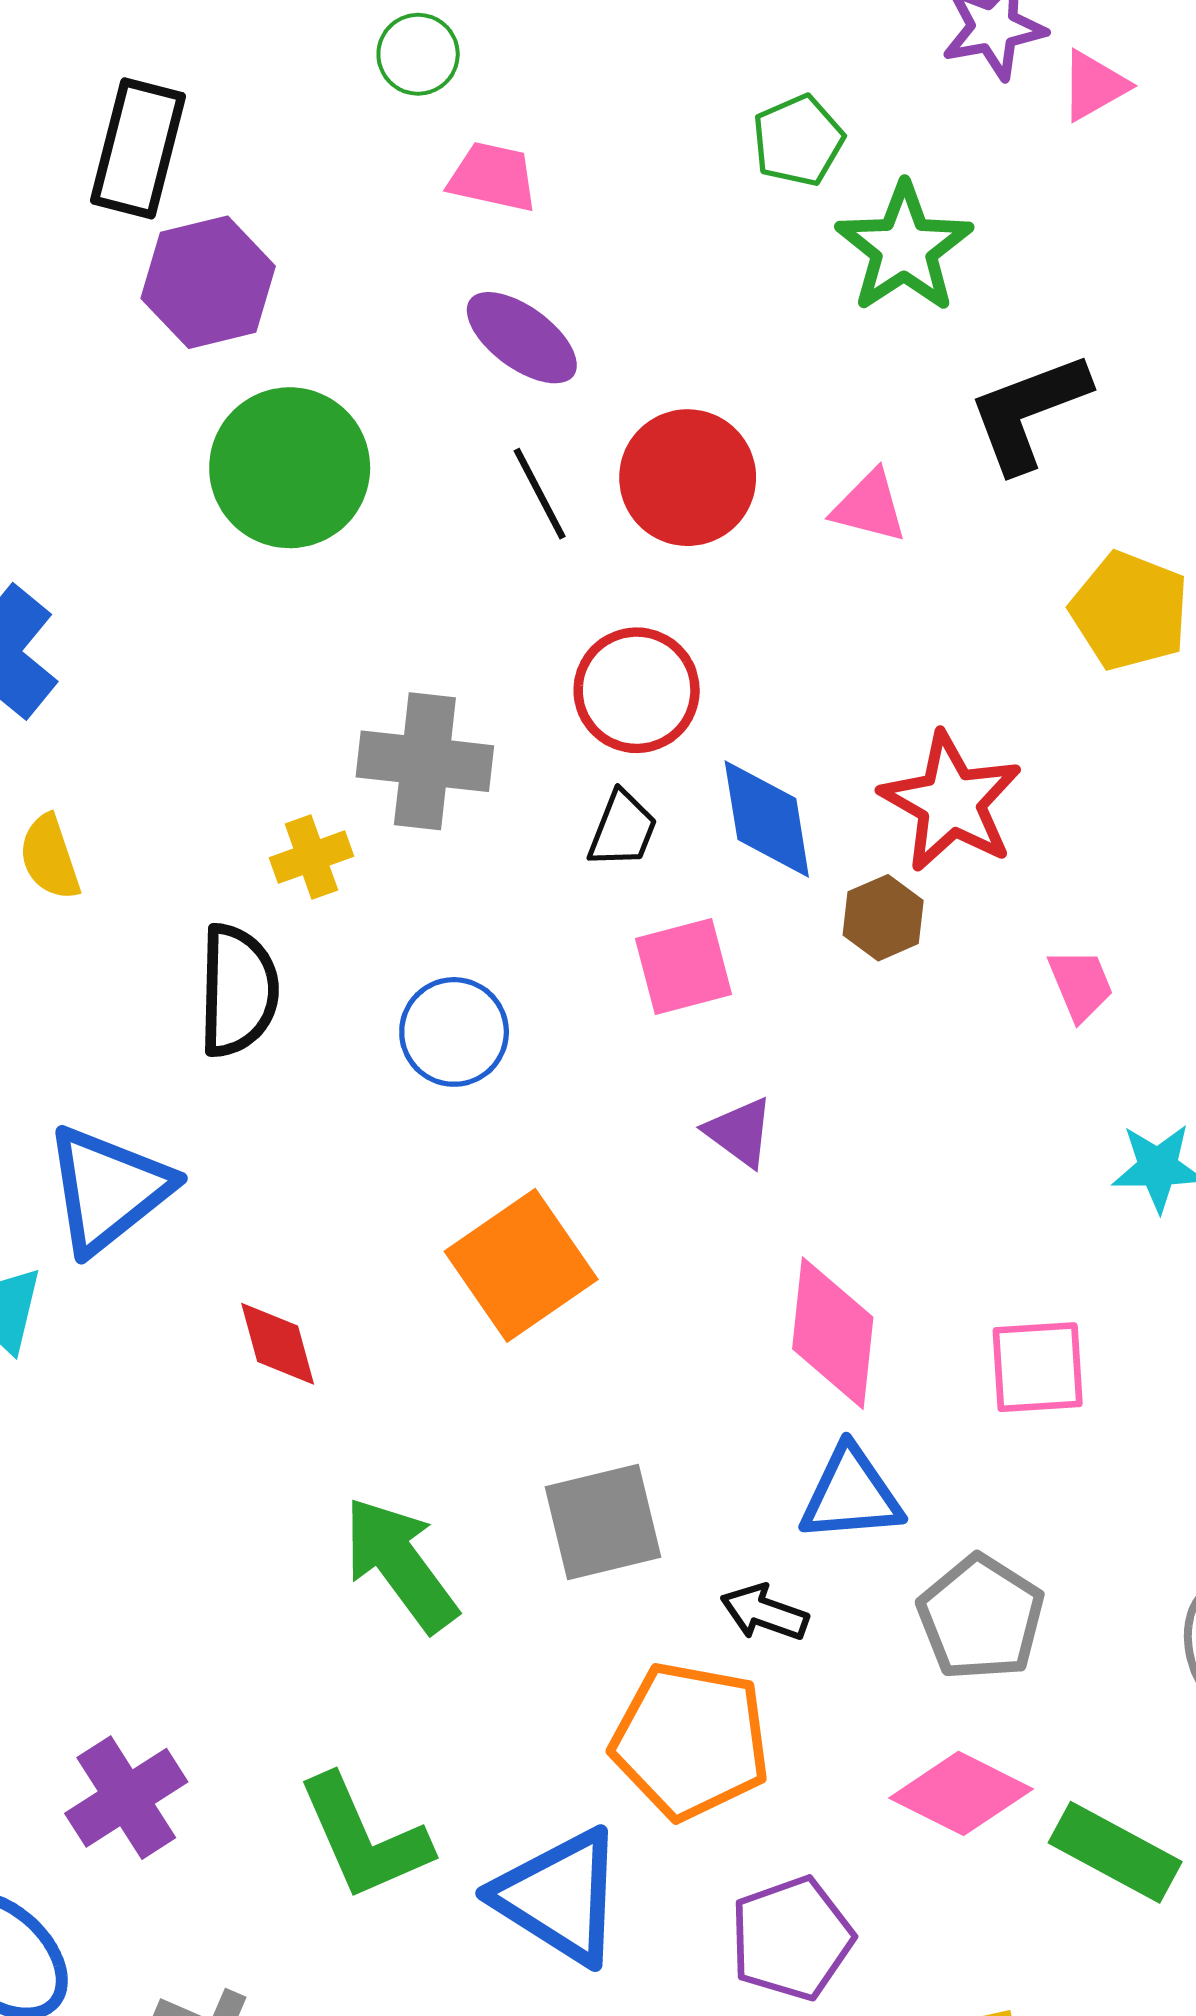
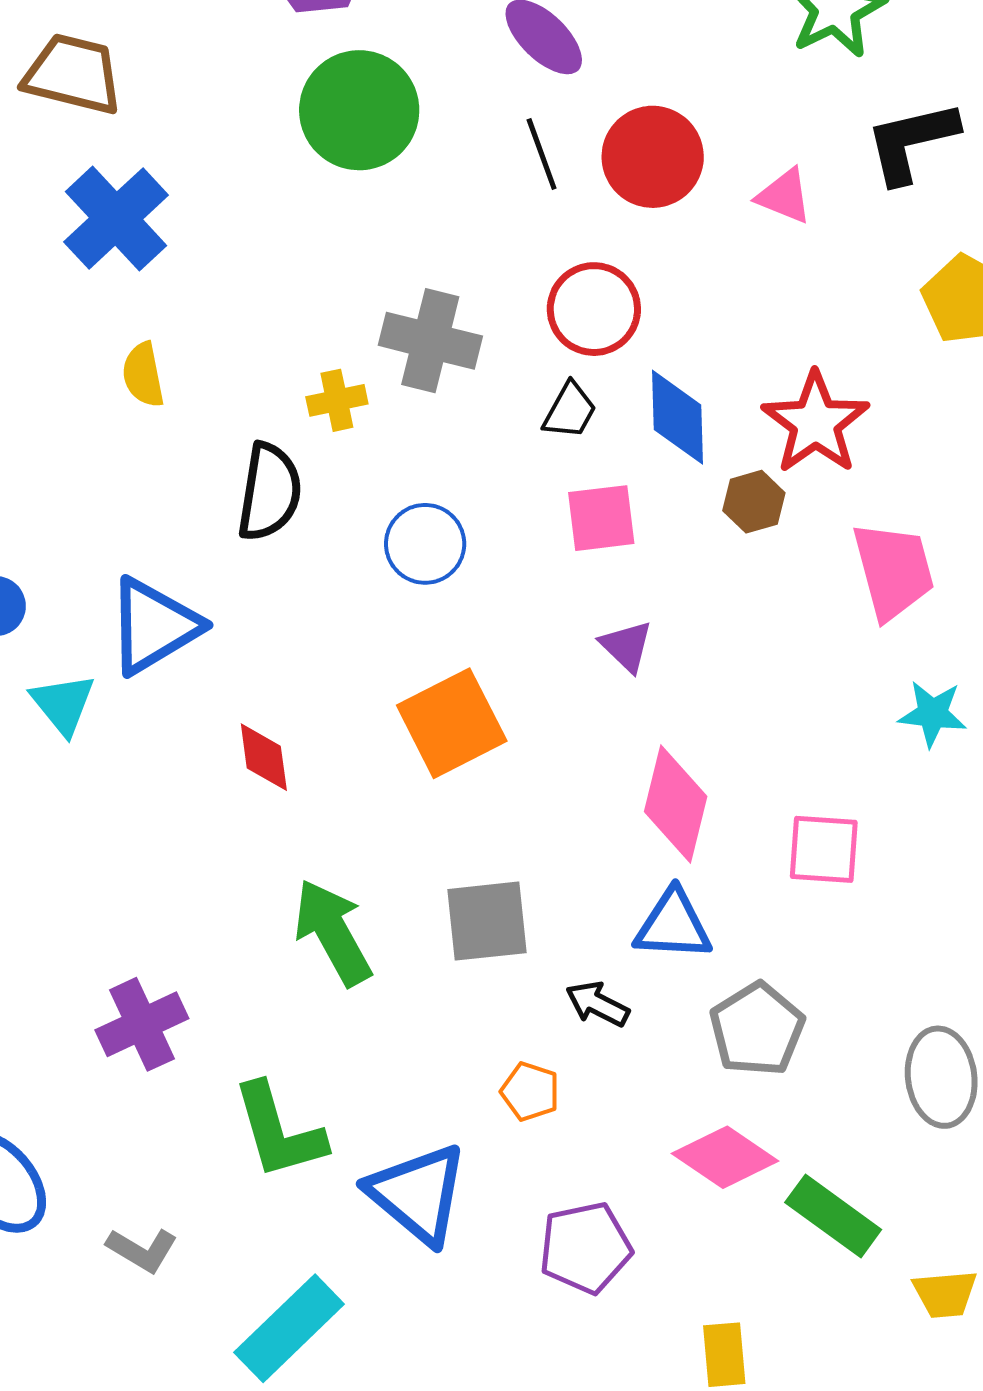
pink trapezoid: (1081, 984) -> (893, 571), size x1.8
orange pentagon: (691, 1741) -> (530, 1092), size x0.5
purple cross: (126, 1798) -> (142, 1024), moved

